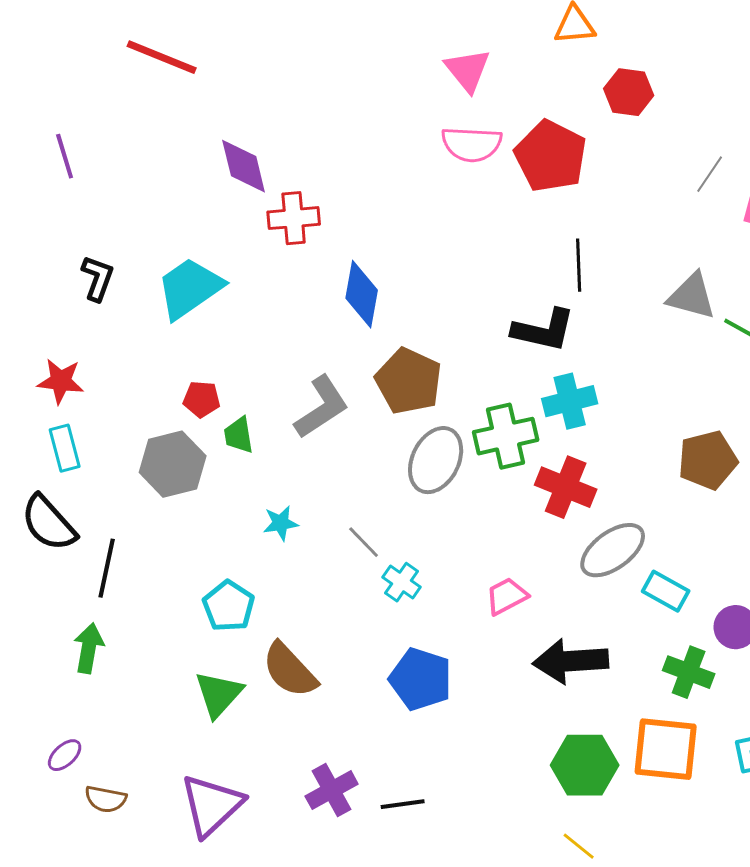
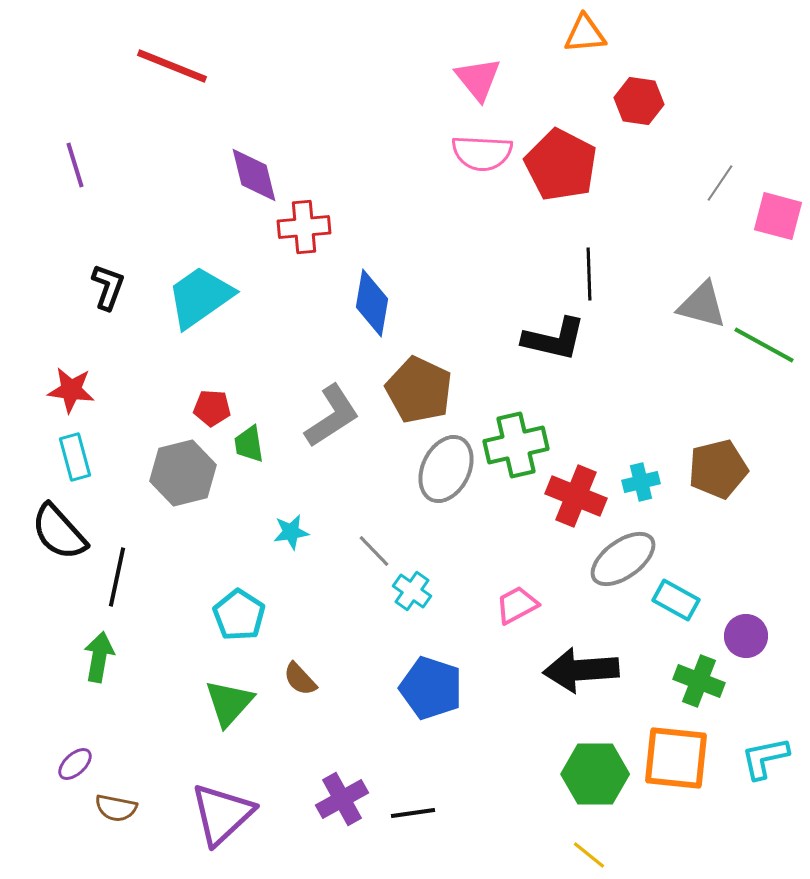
cyan cross: (570, 401) -> (641, 482), moved, size x0.7
brown semicircle: (290, 670) -> (300, 679), size x0.6

